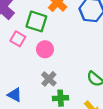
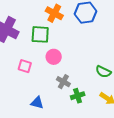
pink square: (18, 39) -> (25, 66), moved

